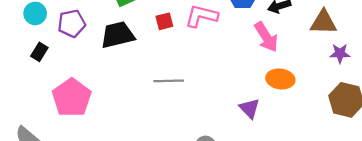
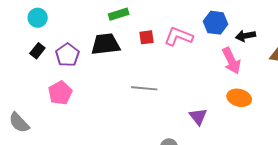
purple pentagon: (72, 23) -> (67, 55), moved, turned -30
pink pentagon: (72, 98) -> (60, 93), size x0.7
purple triangle: (250, 108) -> (198, 117), moved

